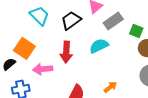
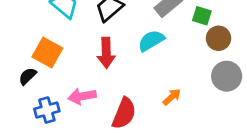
pink arrow: (43, 69) -> (82, 96), moved

